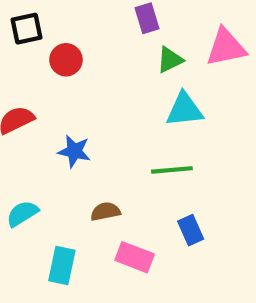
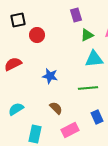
blue star: (74, 151) -> (50, 76), moved
brown semicircle: (105, 211) -> (56, 108), turned 56
pink rectangle: (135, 257) -> (70, 130), turned -48

